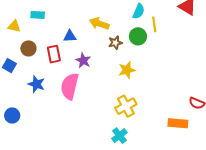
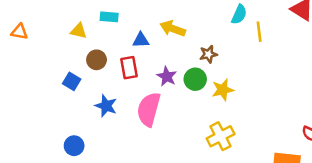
yellow arrow: (99, 24) -> (173, 29), moved
blue triangle: (70, 36) -> (141, 40), moved
green circle: (138, 36) -> (195, 79), moved

